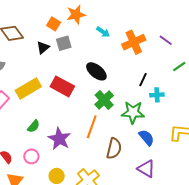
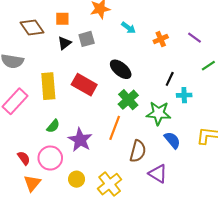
orange square: (54, 24) -> (62, 19), moved, turned -32
orange cross: (134, 42) -> (161, 39), size x0.6
yellow rectangle: (28, 88) -> (48, 86), turned -65
pink circle: (31, 156) -> (50, 158), size x1.5
purple triangle: (146, 169) -> (158, 174), moved

